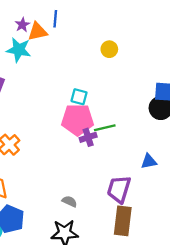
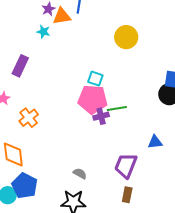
yellow circle: (109, 49) -> (126, 37), size x1.5
cyan star: (19, 50) -> (43, 32), size x0.6
brown rectangle: (123, 221) -> (127, 195), size x0.6

